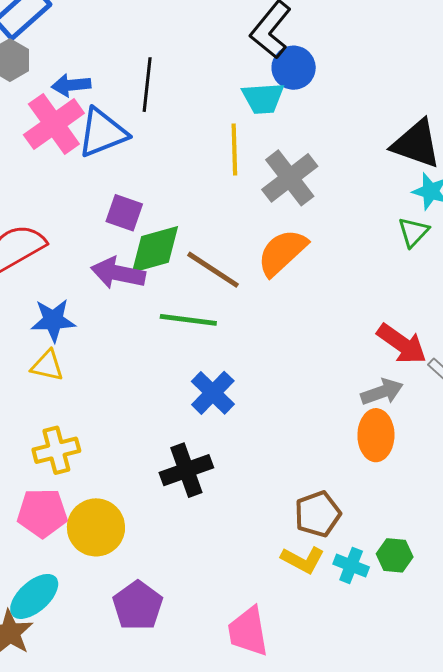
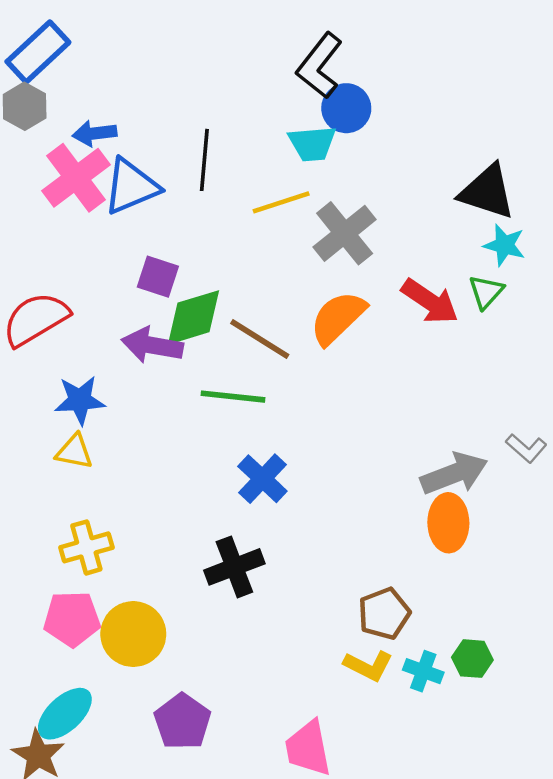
black line: (147, 85) -> (204, 160), moved
yellow line: (234, 150) -> (281, 202), turned 75
red arrow: (402, 344) -> (430, 301), moved
gray arrow: (382, 392) -> (454, 474), size x1.4

